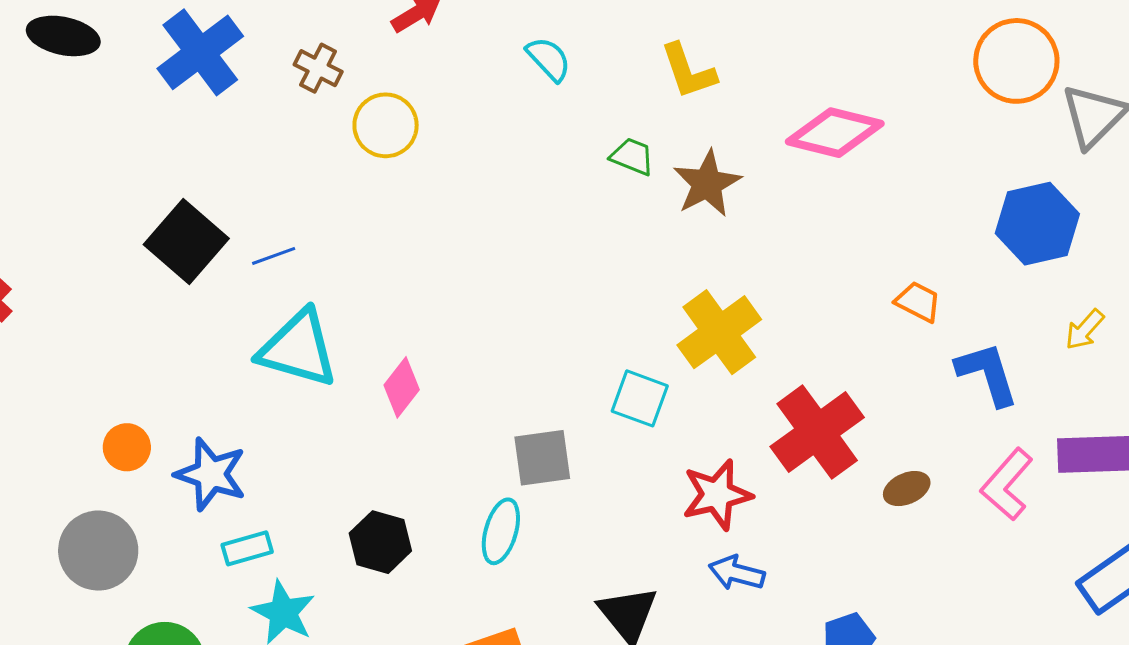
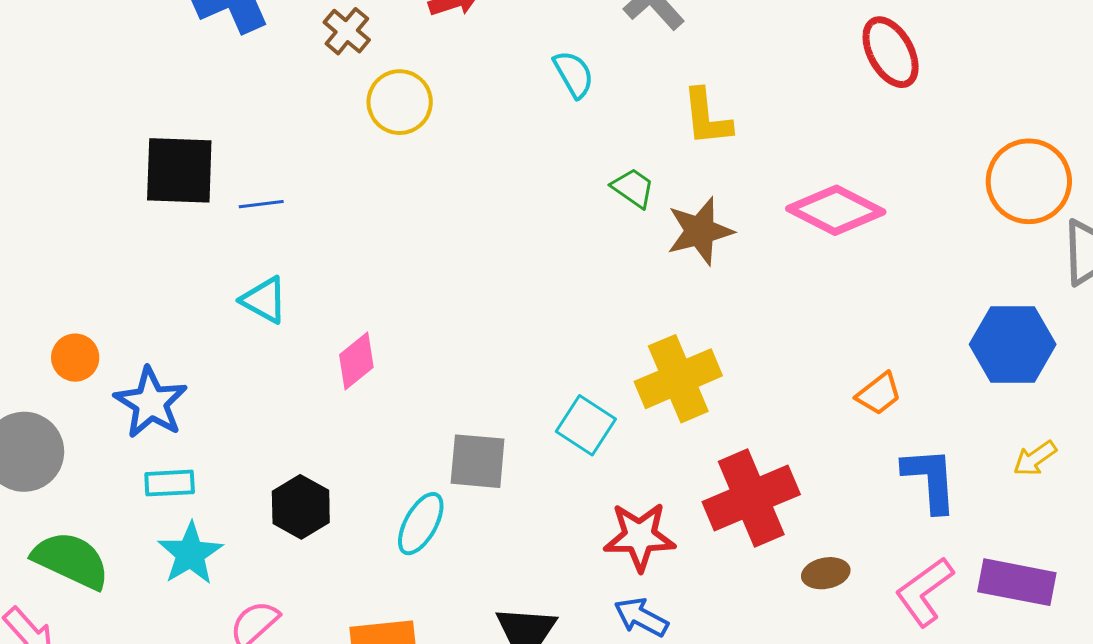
black square: (186, 241) -> (179, 170), turned 38
orange trapezoid: (918, 302) -> (879, 394), turned 102
cyan triangle: (298, 349) -> (264, 300), size x0.6

